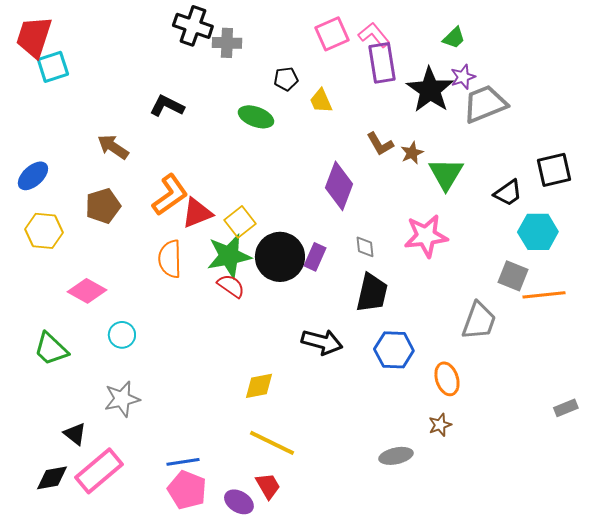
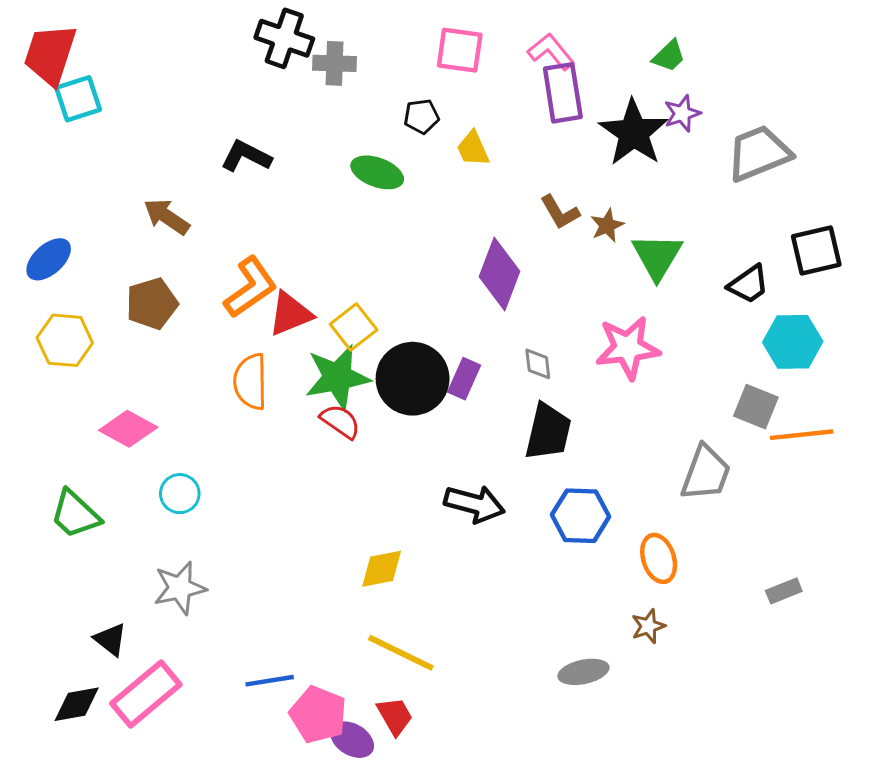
pink square: (332, 34) -> (460, 50), moved, turned 32
gray trapezoid: (485, 104) -> (759, 153), moved
gray rectangle: (566, 408) -> (784, 591), moved
pink pentagon: (187, 490) -> (318, 715), moved

